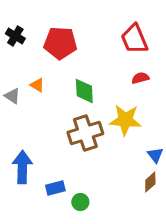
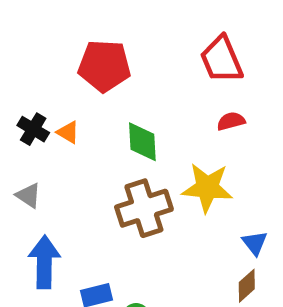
black cross: (15, 36) -> (33, 129), moved
gray triangle: (12, 96) -> (28, 196), moved

